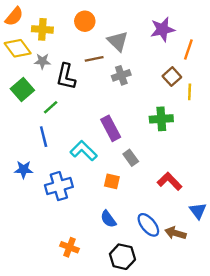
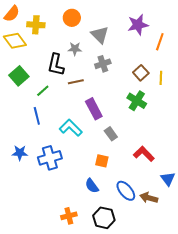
brown line: (94, 59) -> (76, 82), moved
gray star: (42, 61) -> (75, 49), moved
brown square: (172, 77) -> (141, 73), moved
green cross: (161, 119) -> (137, 101), turned 36
blue star: (24, 170) -> (20, 153), moved
orange square: (112, 181) -> (102, 161), moved
orange cross: (69, 247) -> (69, 216), moved, turned -35

